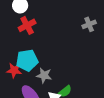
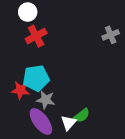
gray star: (44, 75) -> (46, 100), moved

